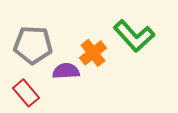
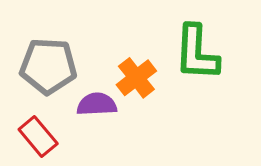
green L-shape: (134, 36) -> (197, 53), turned 45

